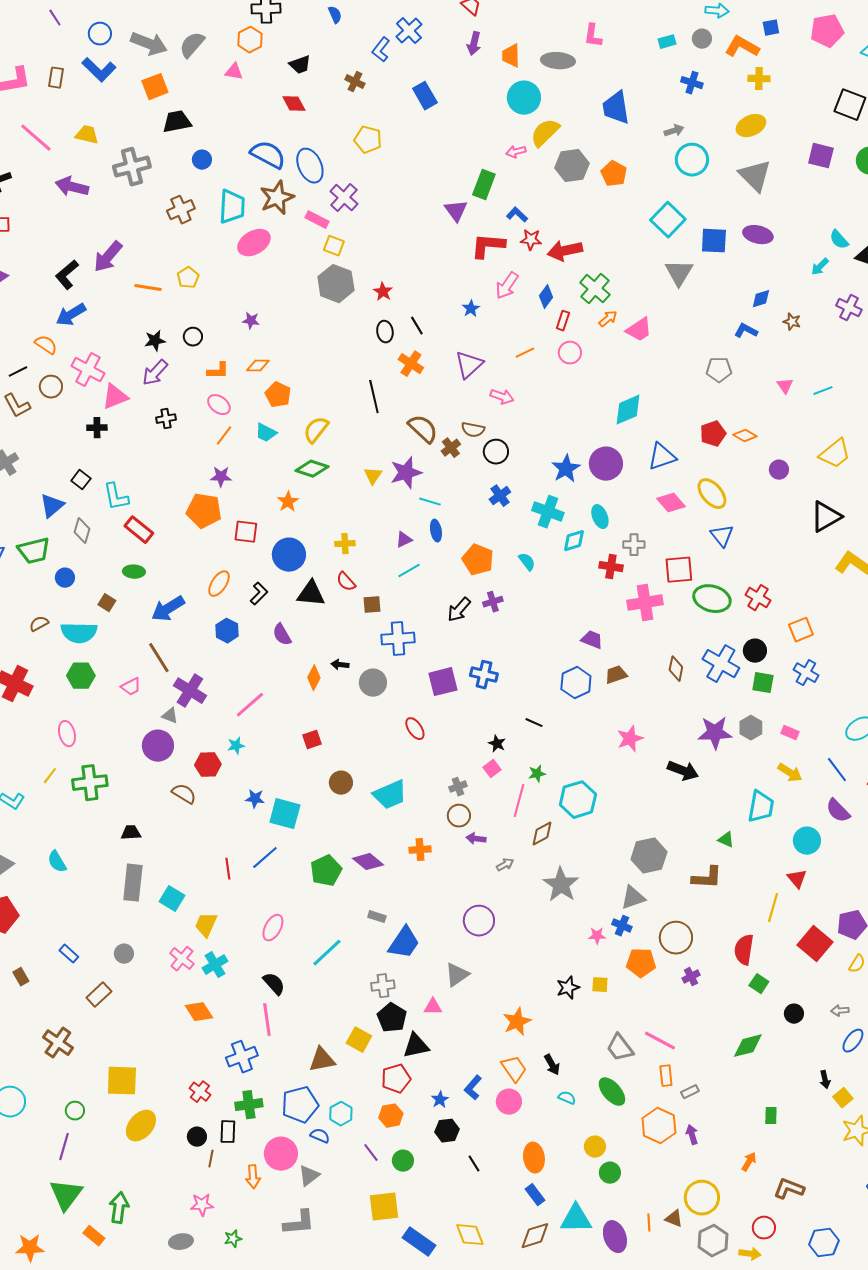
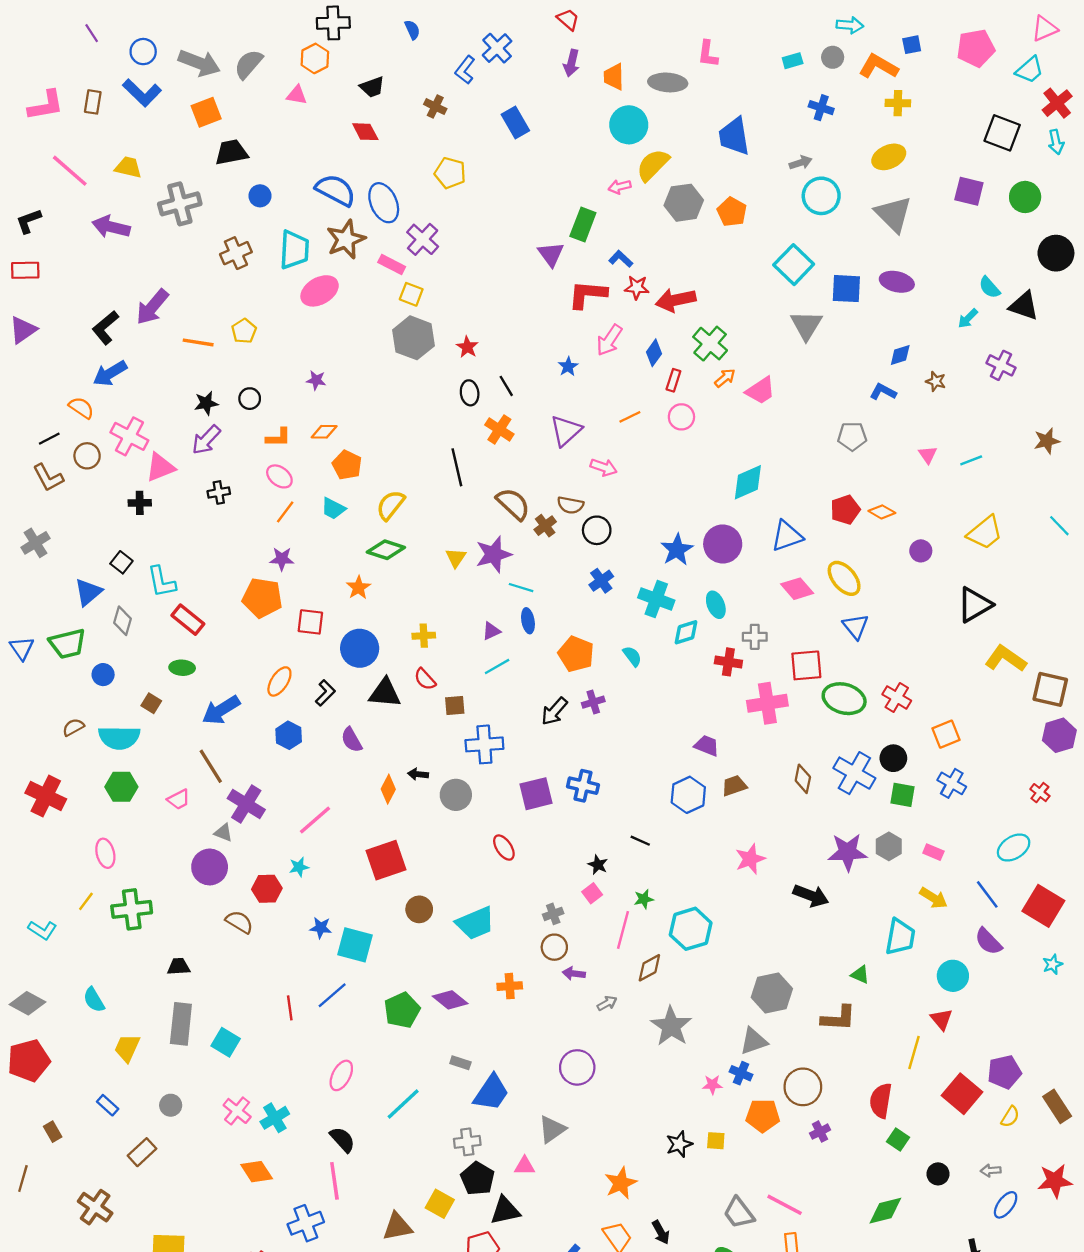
red square: (312, 740) -> (386, 860), size x1.8
yellow trapezoid: (206, 925) -> (127, 1048), moved

